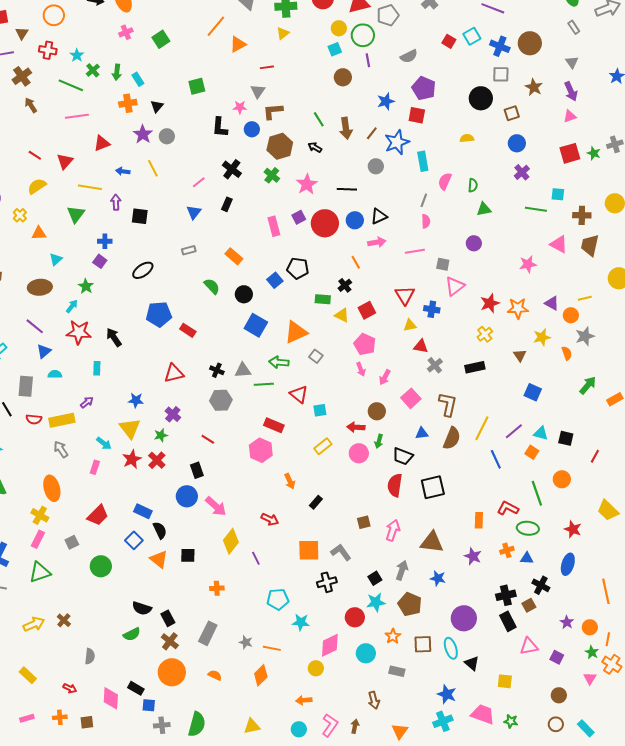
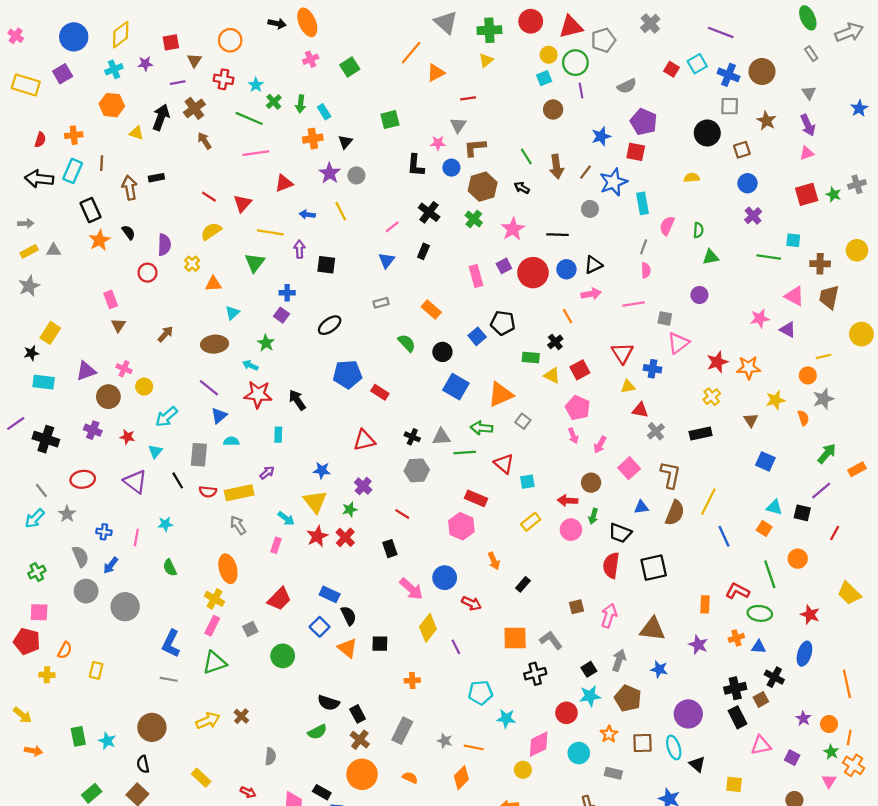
purple triangle: (552, 303) -> (788, 330), moved
cyan arrow: (72, 306) -> (250, 365), turned -104
purple line: (514, 431) -> (821, 490), moved
blue circle: (187, 496) -> (445, 578), moved

